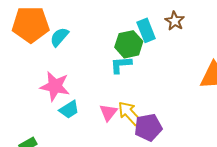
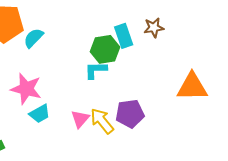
brown star: (175, 21) -> (154, 28), turned 30
purple pentagon: (148, 127) -> (130, 114), moved

